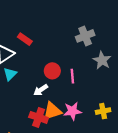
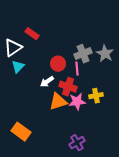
gray cross: (85, 36) -> (83, 54), moved
yellow cross: (103, 111) -> (96, 96), moved
red cross: (39, 117) -> (68, 87), moved

